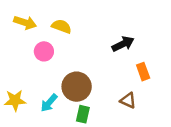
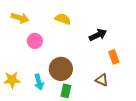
yellow semicircle: (61, 26) -> (63, 19), moved
cyan arrow: (49, 103) -> (39, 82), turned -56

